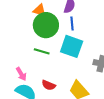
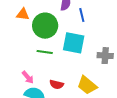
orange triangle: (40, 10) -> (23, 14), moved
blue line: (72, 23) -> (82, 15), moved

